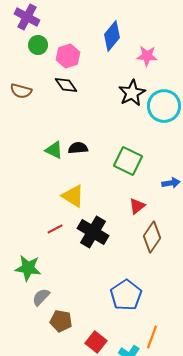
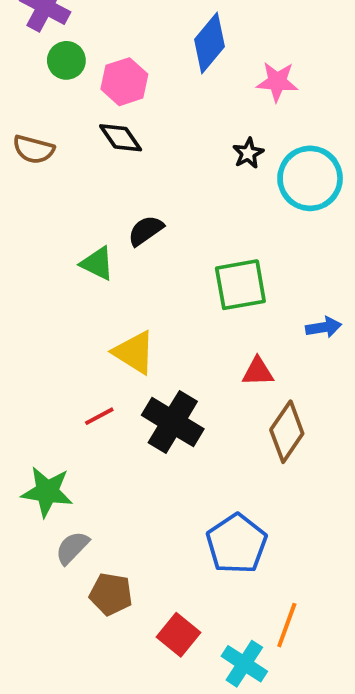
black star: (132, 93) -> (248, 153), size x0.6
black semicircle: (78, 148) -> (146, 231), moved, turned -30
green square: (128, 161) -> (240, 285), turned -36
red triangle: (137, 206) -> (258, 372), turned 36

